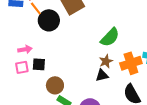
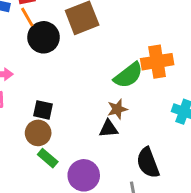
orange cross: (131, 63) -> (157, 62), moved
black square: (39, 64) -> (43, 110), moved

